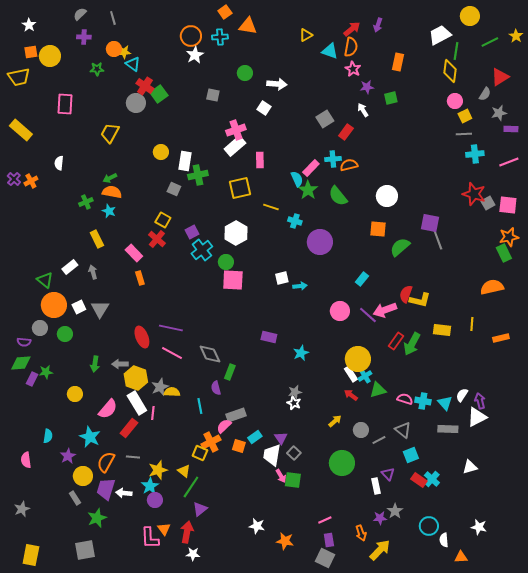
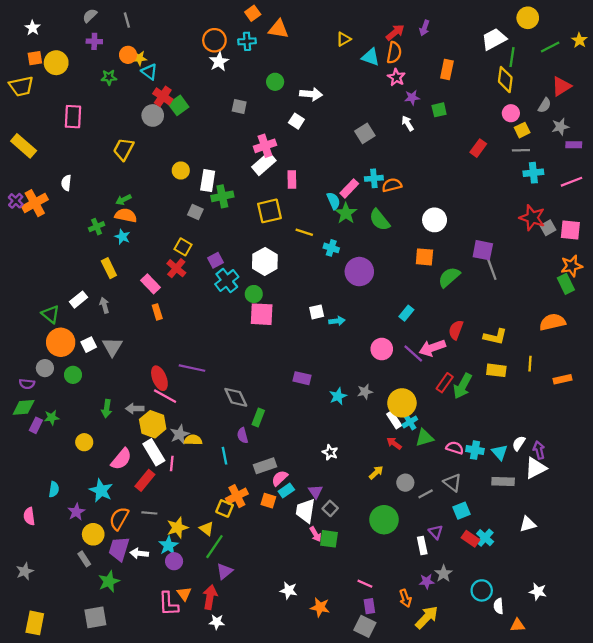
red rectangle: (346, 132) -> (478, 148), moved
orange cross: (31, 181) -> (35, 203), size x1.6
yellow L-shape: (420, 300) -> (495, 337), moved
pink line: (172, 353) -> (165, 396), moved
gray star: (295, 392) -> (365, 392), moved
pink semicircle: (224, 426) -> (280, 478), moved
pink line: (325, 520) -> (365, 584), turned 48

